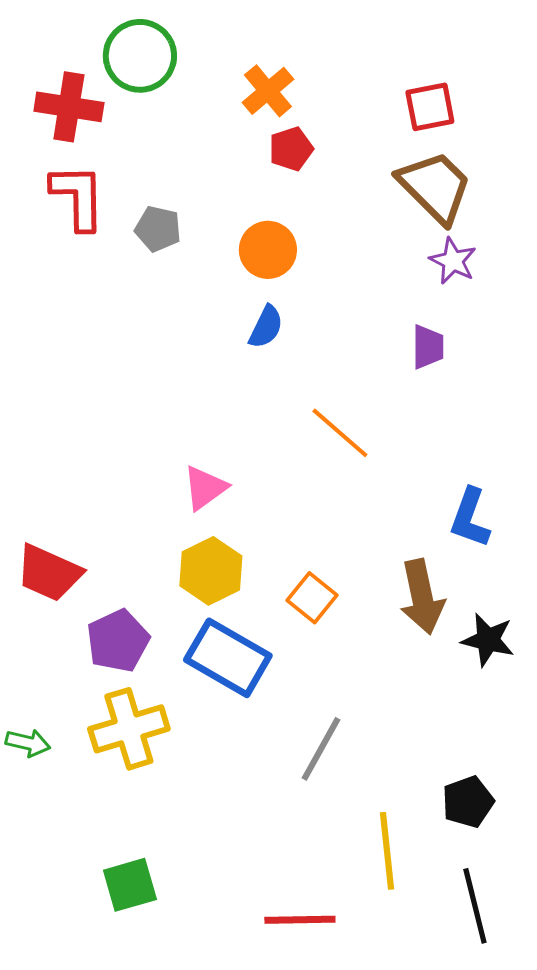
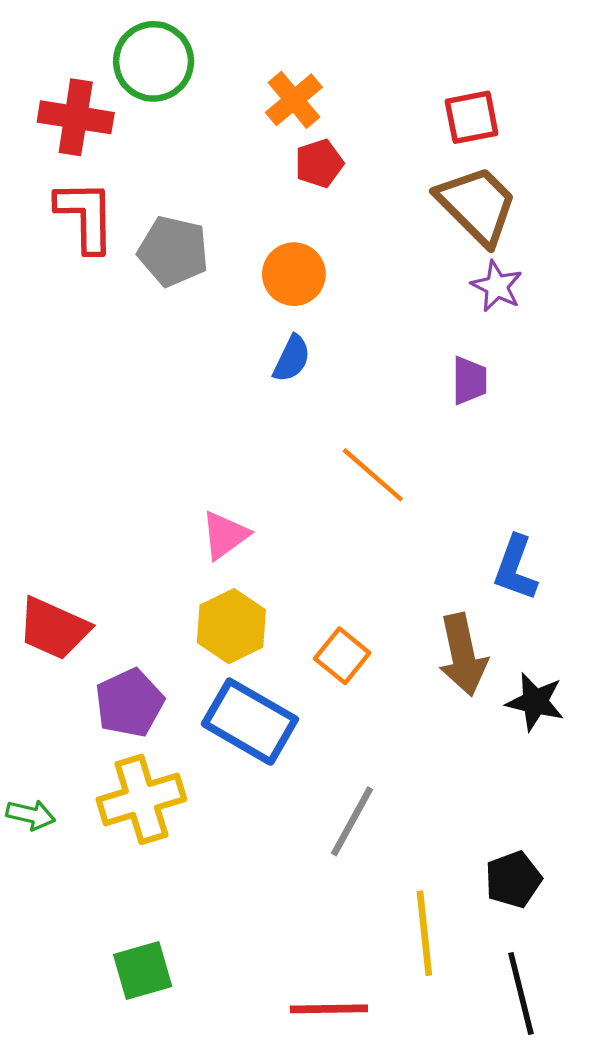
gray pentagon: (158, 229) -> (173, 251), size x1.4

